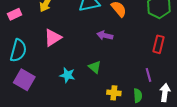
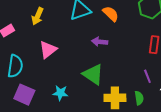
green triangle: (95, 67) -> (93, 74), size x1.6
cyan star: (67, 75) -> (60, 93), moved
yellow cross: (114, 93) -> (115, 98), size x1.5

